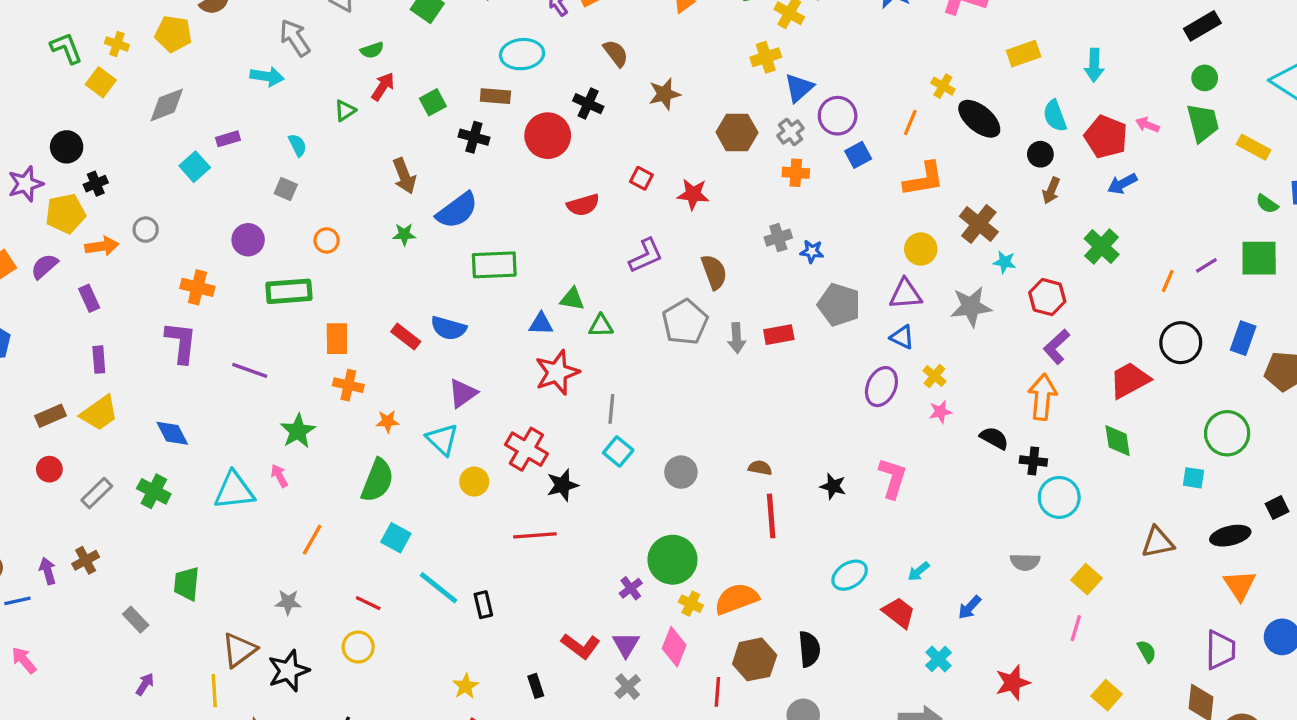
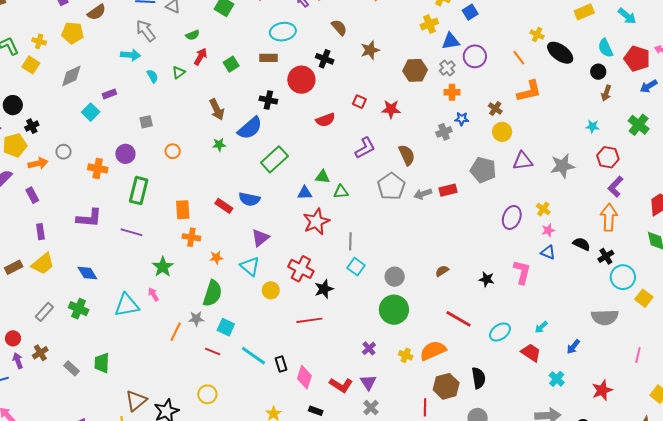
cyan arrow: (1094, 65) -> (627, 16), turned -48
blue triangle: (799, 88) -> (451, 41), turned 36
orange line: (910, 122) -> (519, 58), turned -56
black cross: (474, 137) -> (268, 100), moved
cyan semicircle: (297, 145) -> (152, 76), moved
blue square: (858, 155) -> (470, 12), moved
gray square: (286, 189) -> (146, 122), turned -32
brown cross: (979, 224) -> (495, 108), moved, size x0.6
yellow circle: (921, 249) -> (502, 132), moved
blue star: (812, 251) -> (462, 119), moved
cyan star: (1005, 262) -> (592, 126), moved
green rectangle: (494, 265) -> (274, 159), turned -36
orange cross: (197, 287) -> (98, 168), moved
green rectangle: (289, 291) -> (139, 191), moved, turned -68
blue triangle: (902, 337) -> (548, 252), moved
gray arrow: (737, 338) -> (423, 194), turned 78
purple L-shape: (181, 342) -> (89, 218), turned 92
black cross: (1033, 461) -> (606, 256), turned -35
brown semicircle: (760, 468) -> (442, 271), turned -40
red circle: (49, 469) -> (13, 338), moved
red line: (771, 516) -> (459, 319), moved, turned -52
green circle: (672, 560) -> (394, 310), moved
gray semicircle: (1025, 562) -> (605, 317), size x1.5
yellow square: (1087, 579) -> (644, 298), moved
gray star: (288, 602) -> (196, 319), moved
red line: (368, 603) -> (213, 351), moved
gray rectangle: (136, 620) -> (72, 368), moved
pink diamond: (674, 647) -> (304, 377), moved
black rectangle: (536, 686) -> (316, 411), turned -48

